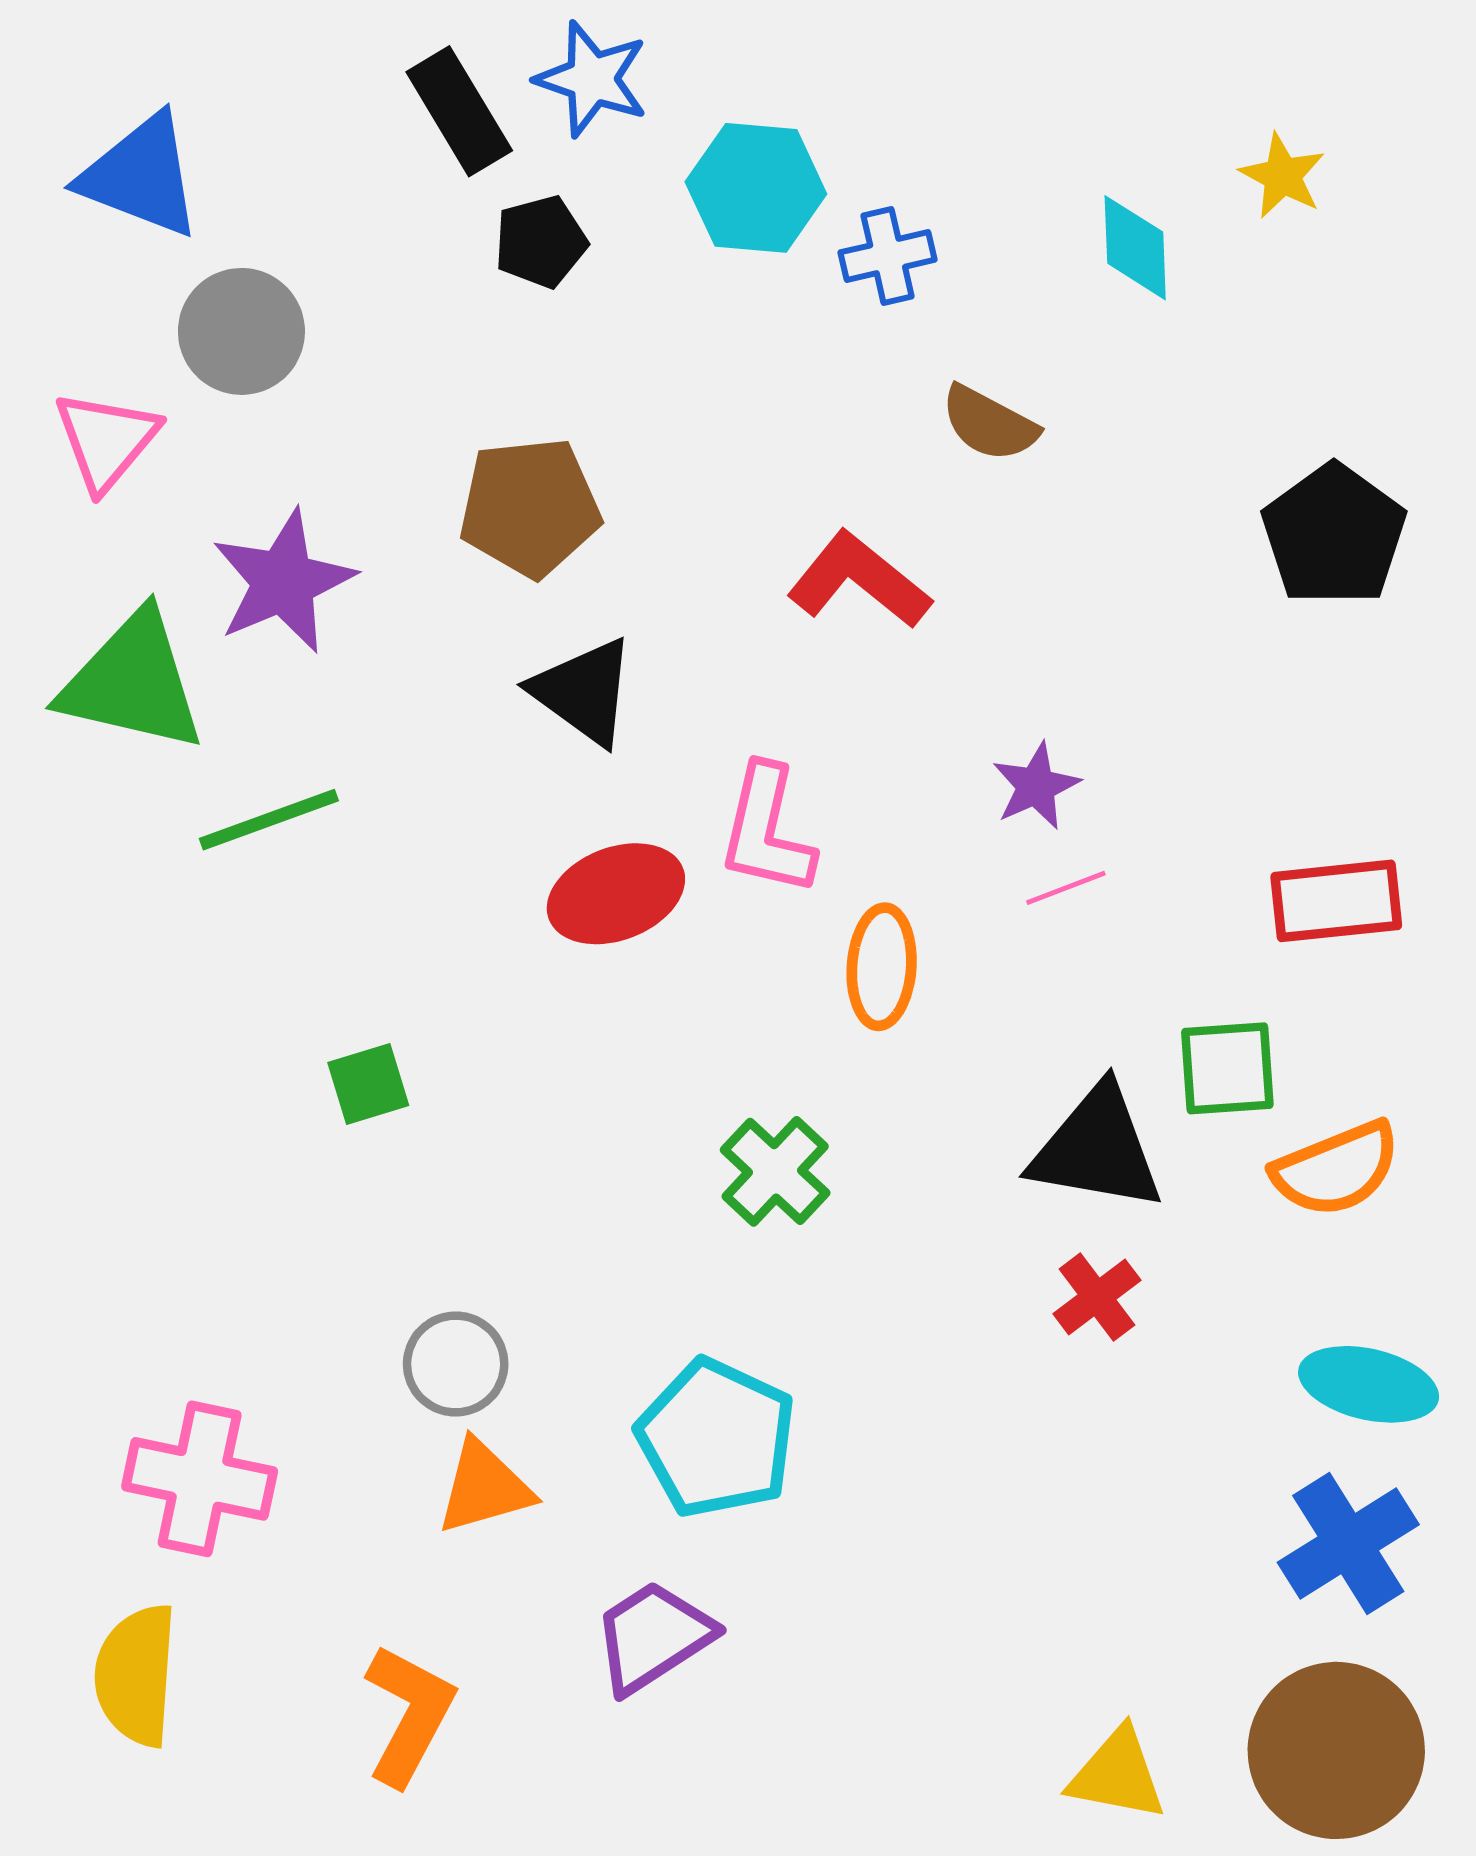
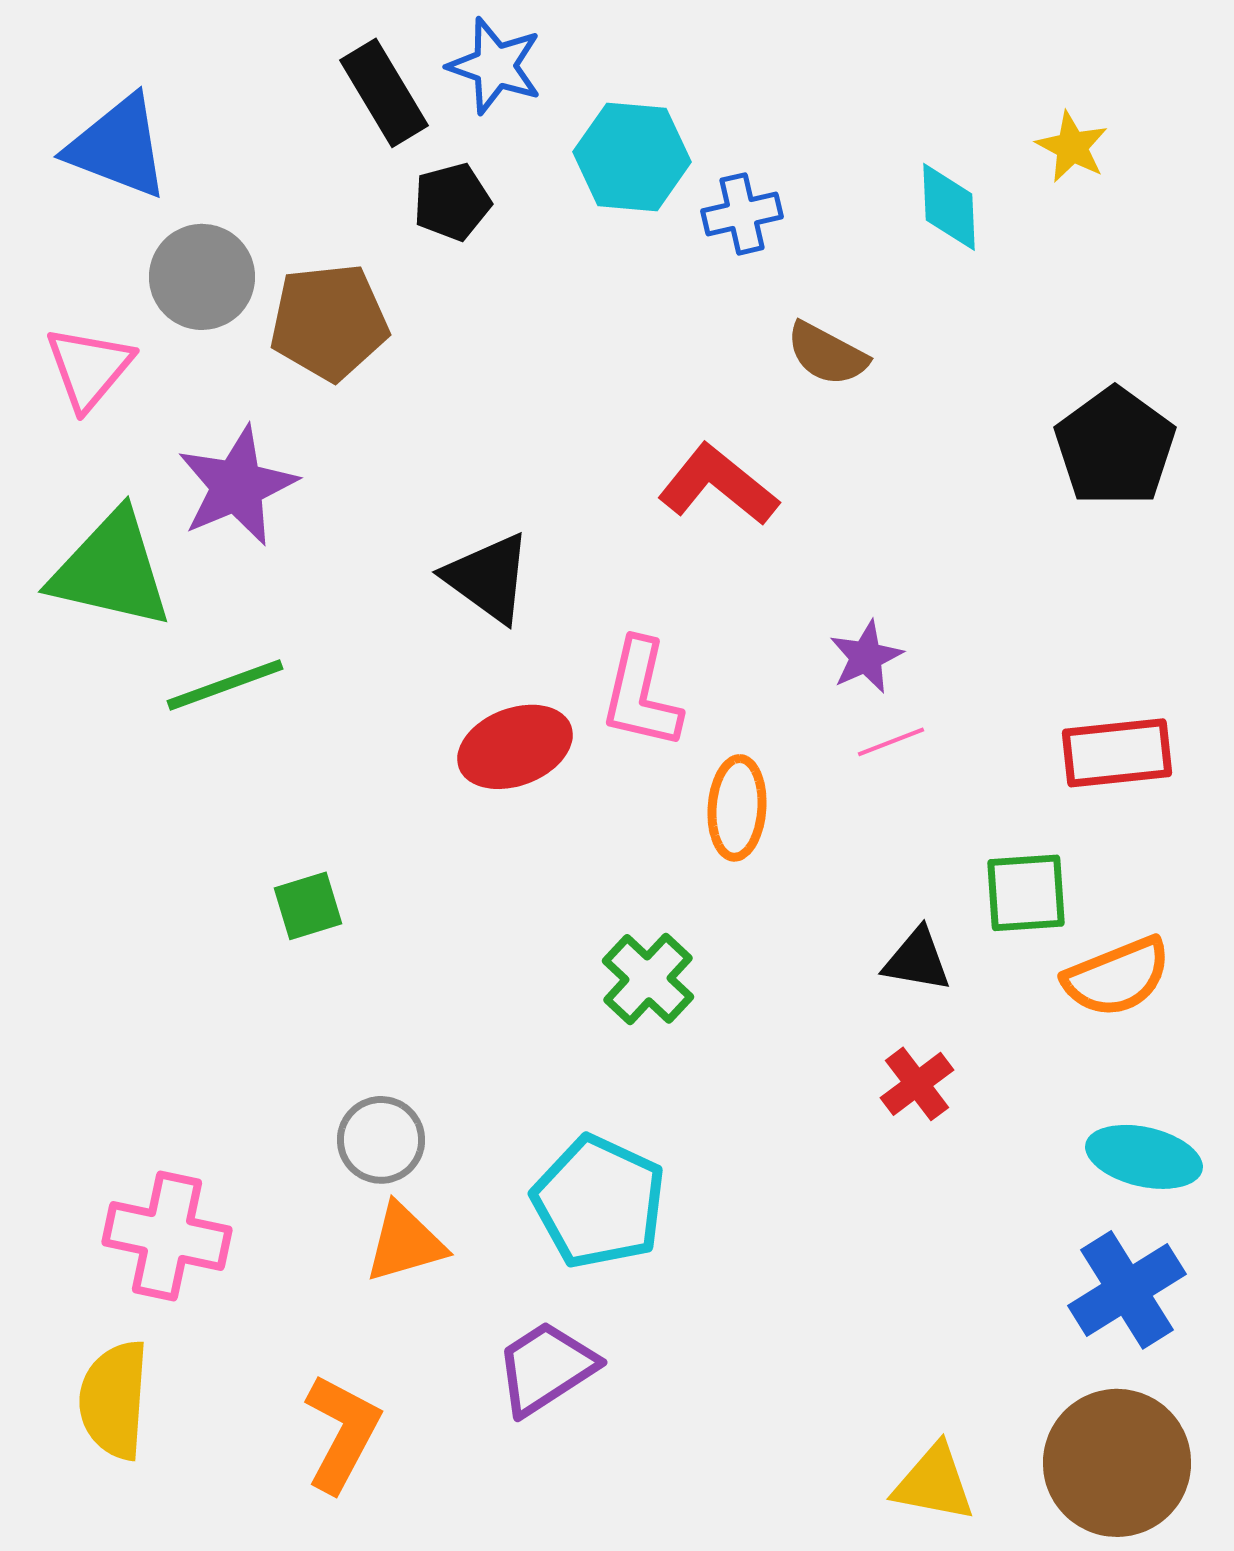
brown pentagon: (530, 507) -> (329, 322), moved
black triangle: (1097, 1149) -> (917, 960), size x0.6

